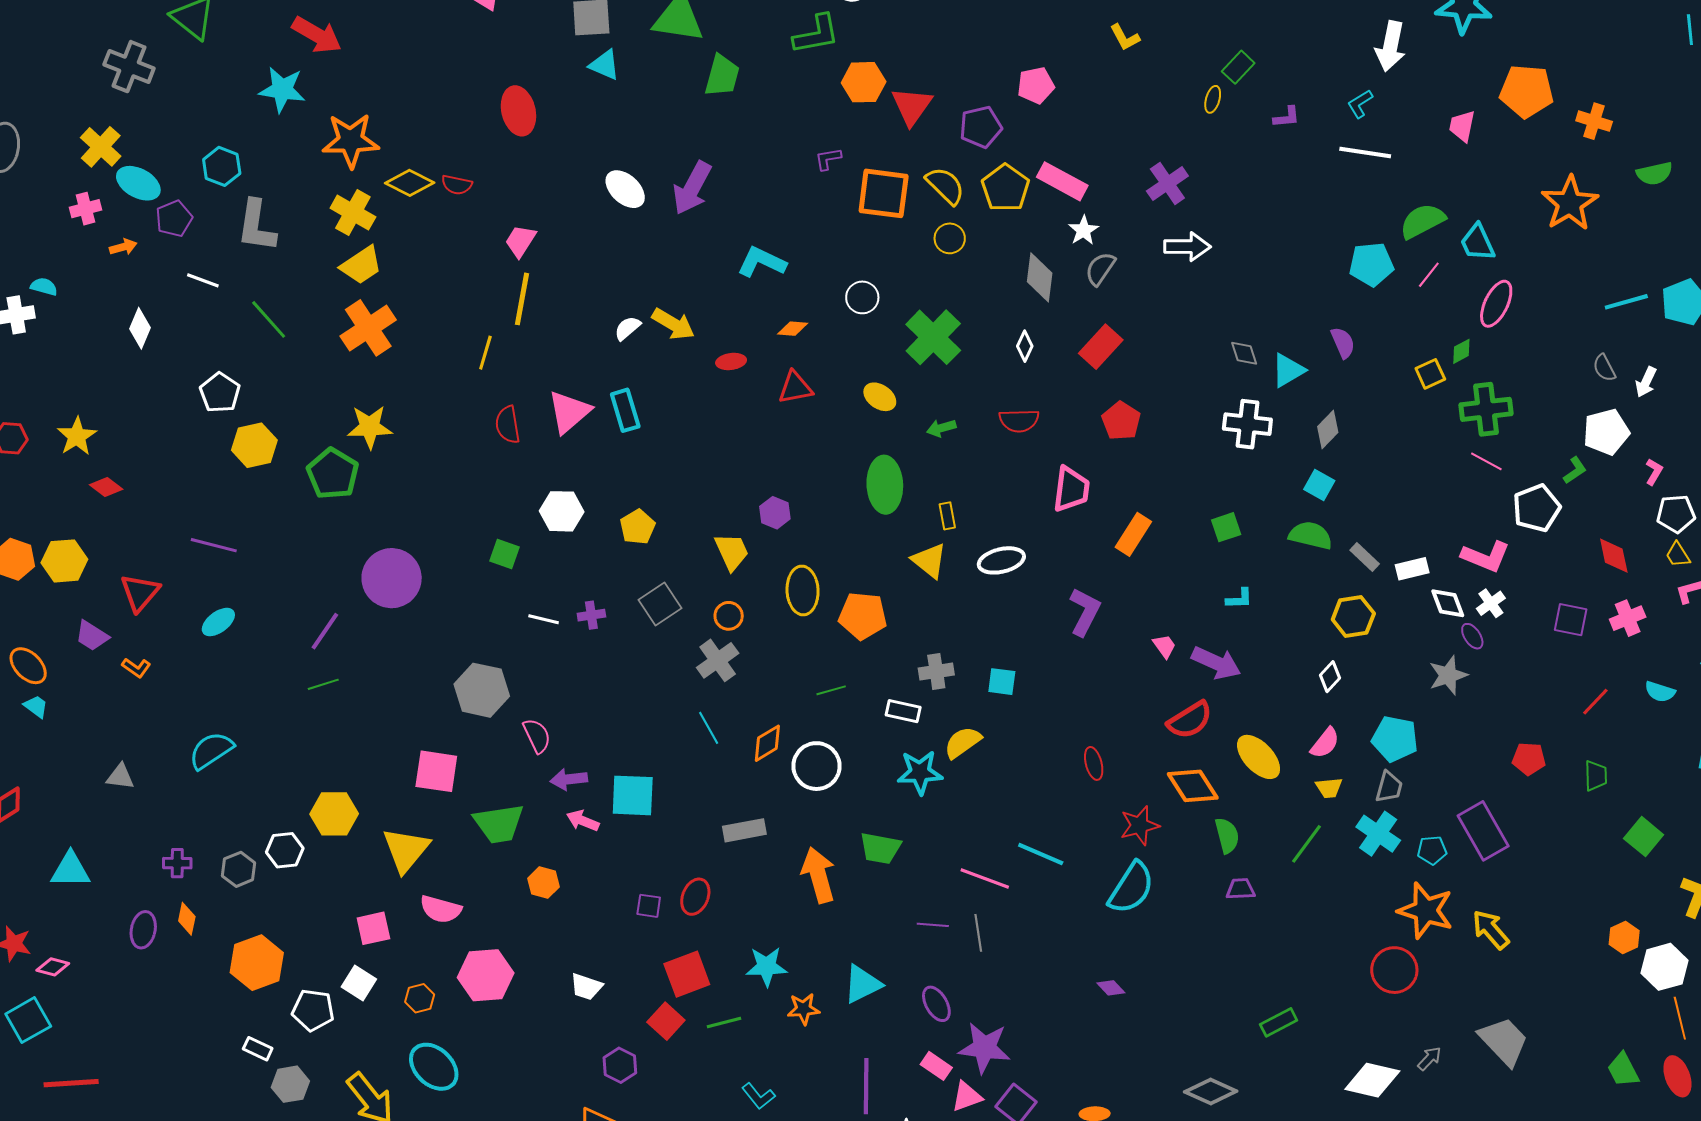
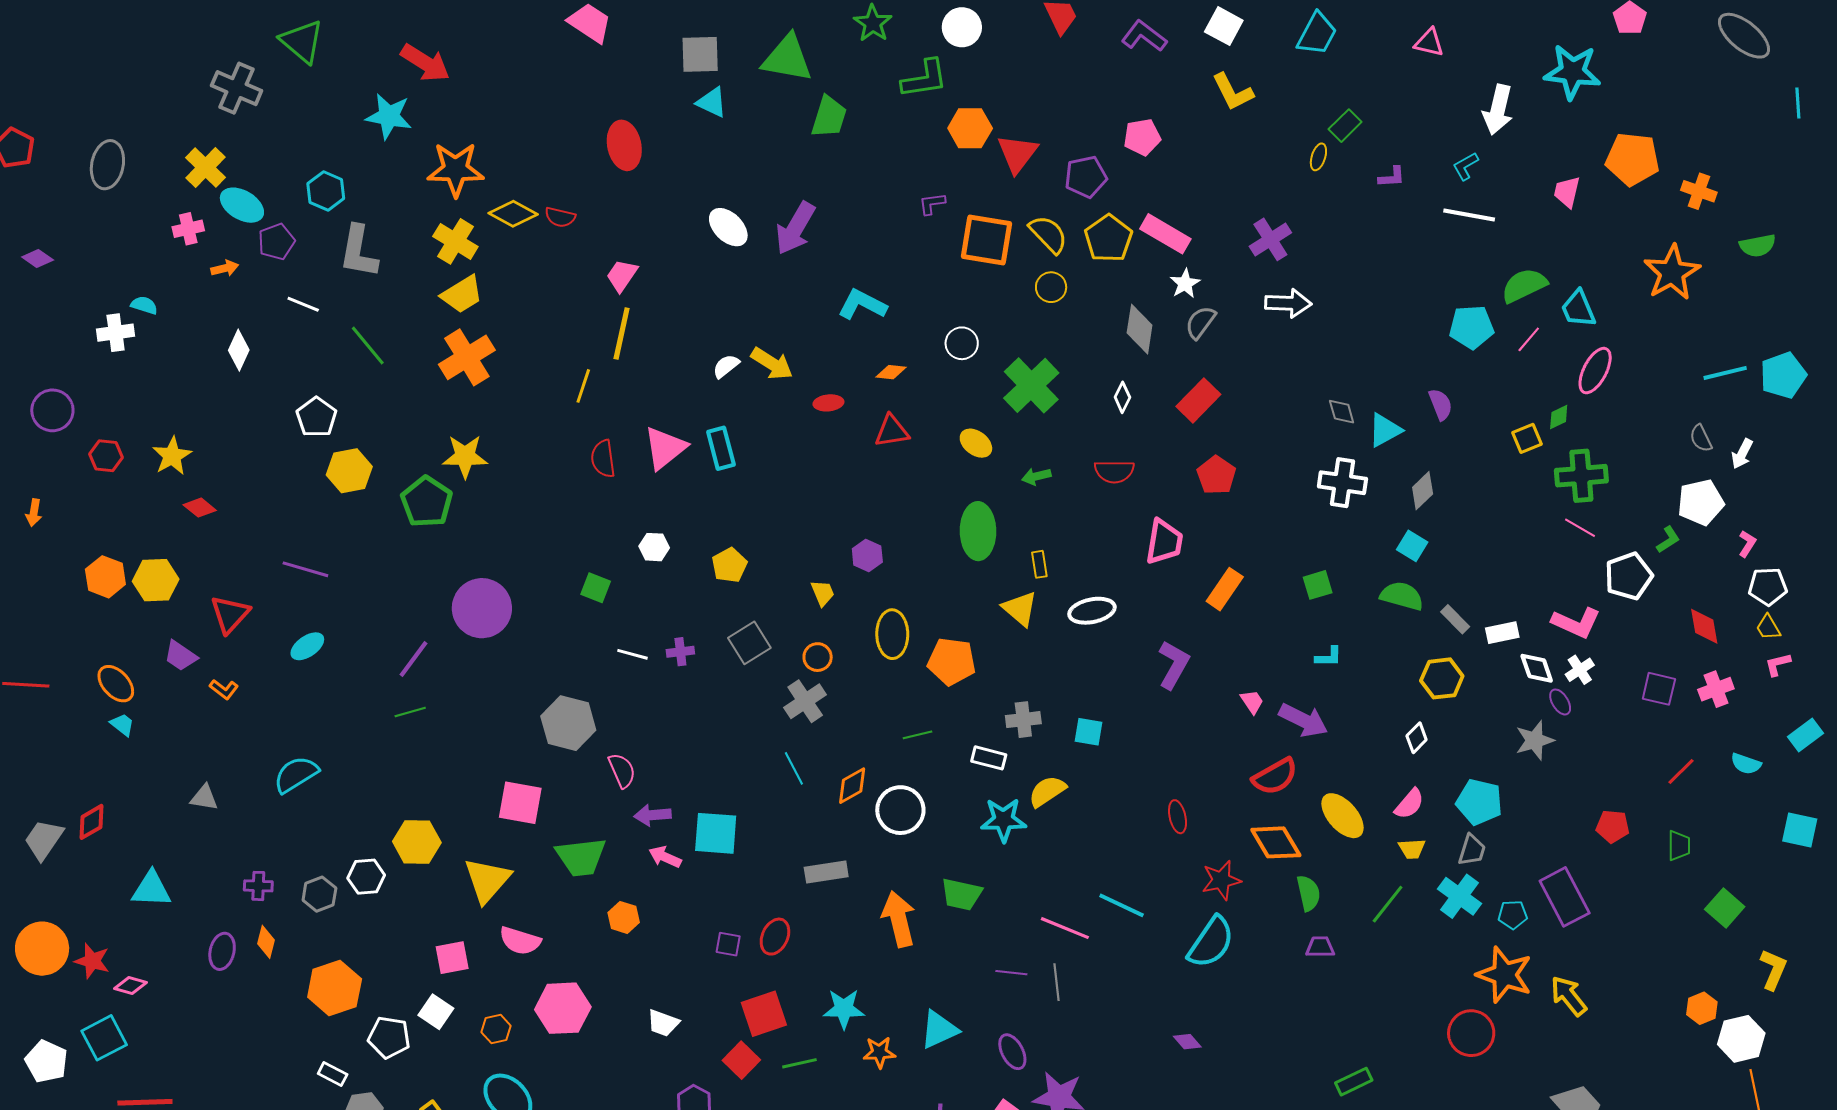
yellow L-shape: (1125, 37) -> (1233, 92), size x1.4
white hexagon: (562, 511) -> (654, 547), size x0.7
yellow trapezoid: (732, 552) -> (823, 593), size x0.7

